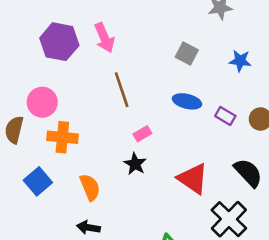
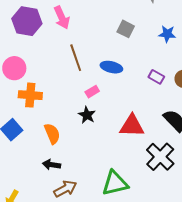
blue ellipse: (187, 101) -> (111, 67), moved
red triangle: (193, 179) -> (132, 126), turned -32

